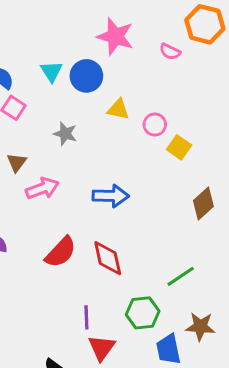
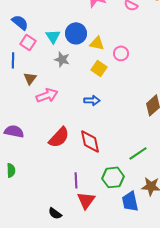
cyan triangle: (52, 71) -> (53, 36), moved
blue circle: (86, 76) -> (76, 33), moved
yellow square: (179, 147) -> (99, 68), moved
blue arrow: (111, 196) -> (92, 100), size x0.7

